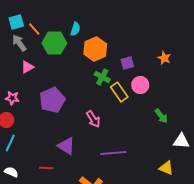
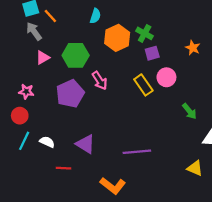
green hexagon: (54, 43) -> (76, 55), moved
green cross: (102, 77) -> (145, 33), moved
pink arrow: (93, 119) -> (100, 81), moved
white semicircle: (11, 172) -> (47, 142), moved

